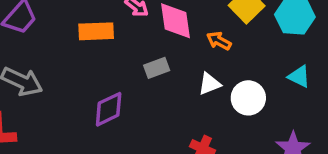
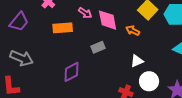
white triangle: (209, 84) -> (137, 61), moved
white circle: (248, 98) -> (149, 81), moved

